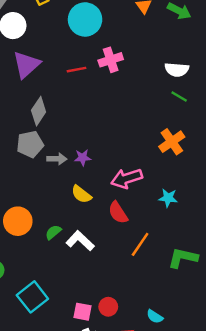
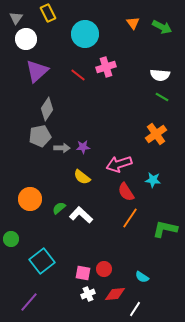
red line: (76, 70) -> (78, 75), turned 49
red semicircle: (118, 213) -> (126, 192), moved

